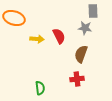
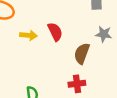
gray star: (85, 28) -> (104, 34), moved

